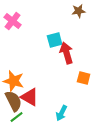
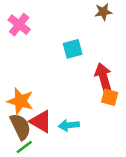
red arrow: (67, 53) -> (103, 77), moved
cyan arrow: (62, 113) -> (69, 125), moved, turned 56

